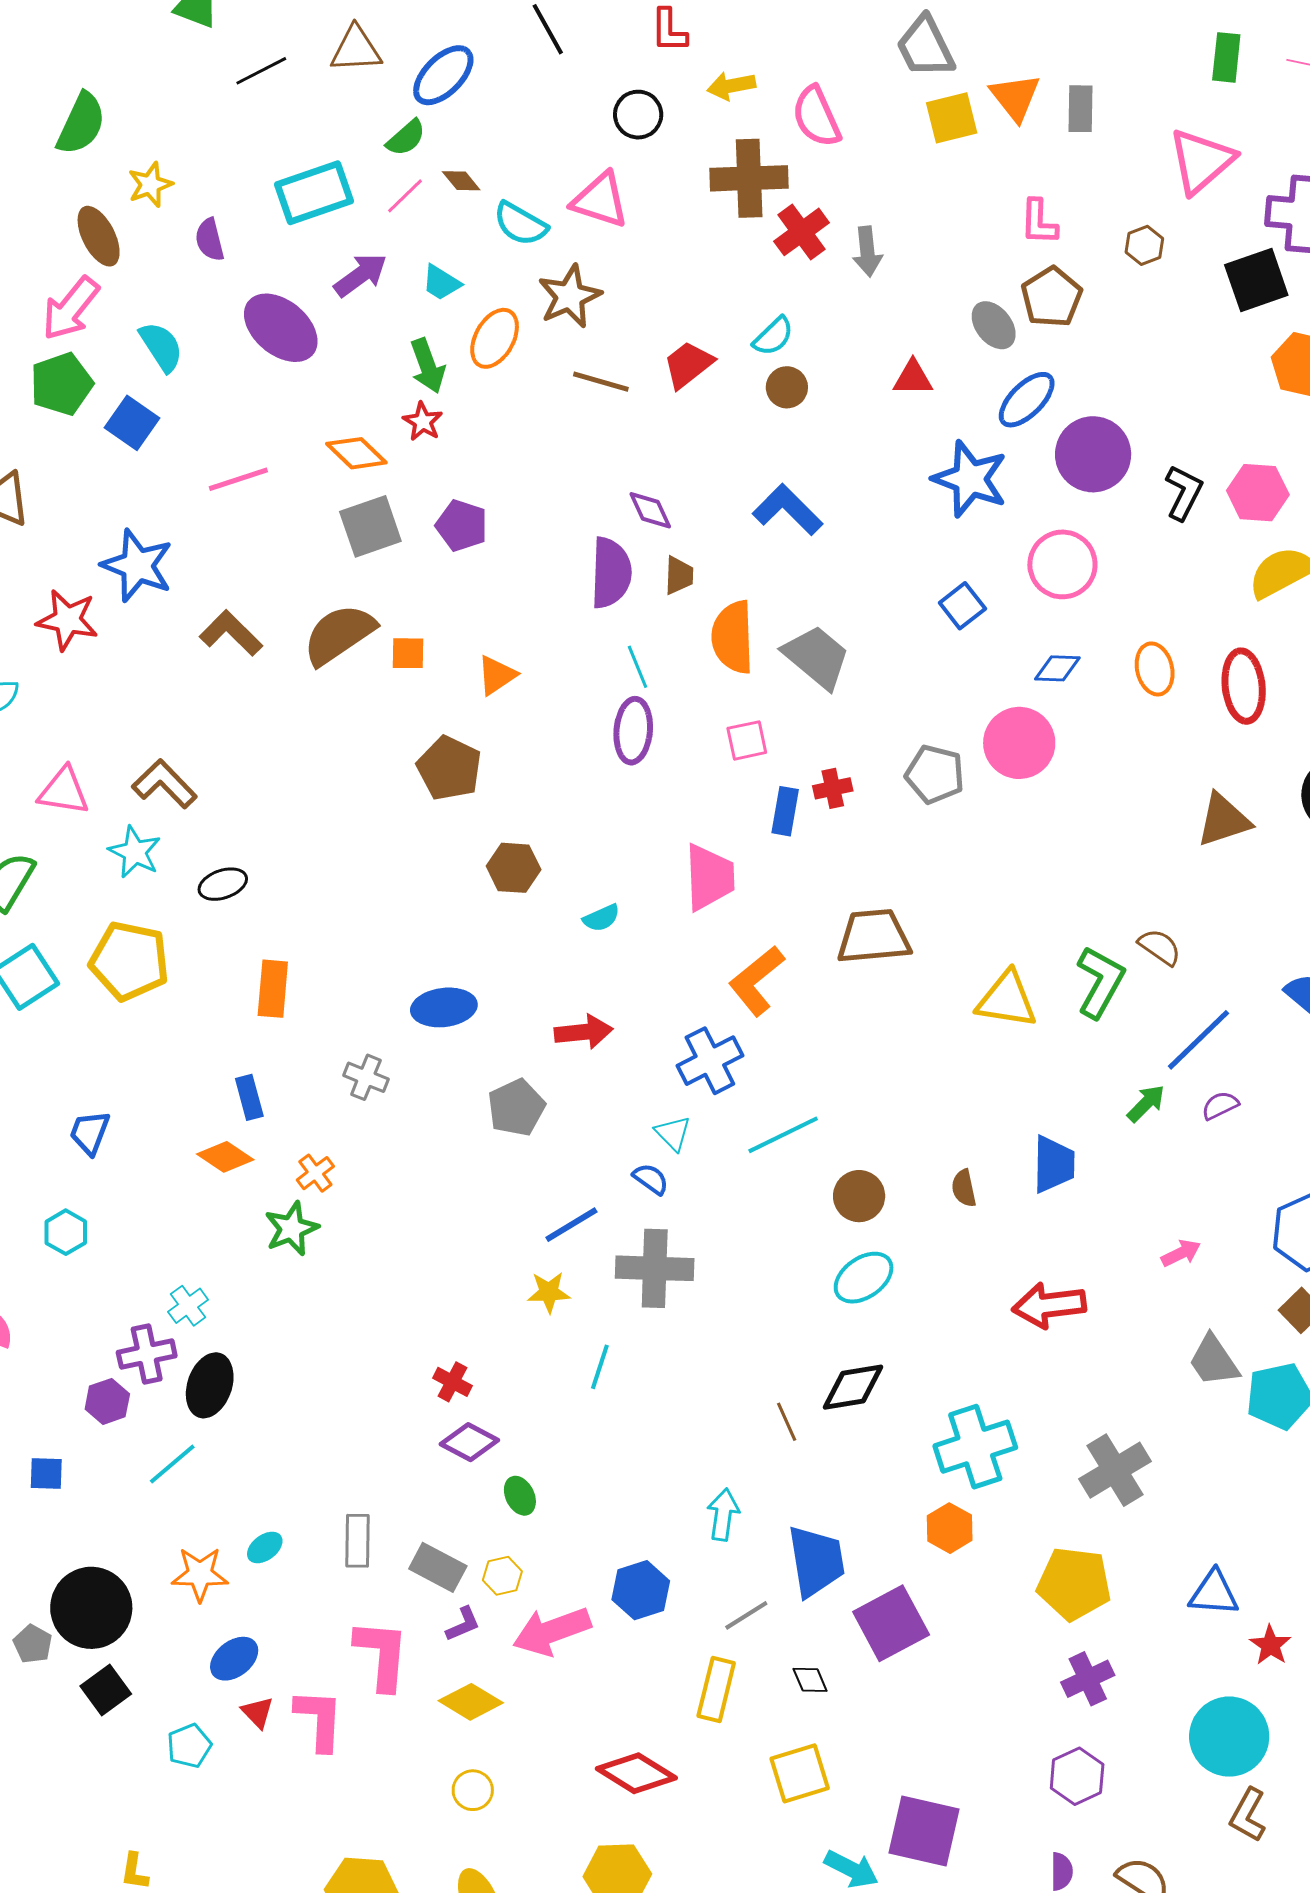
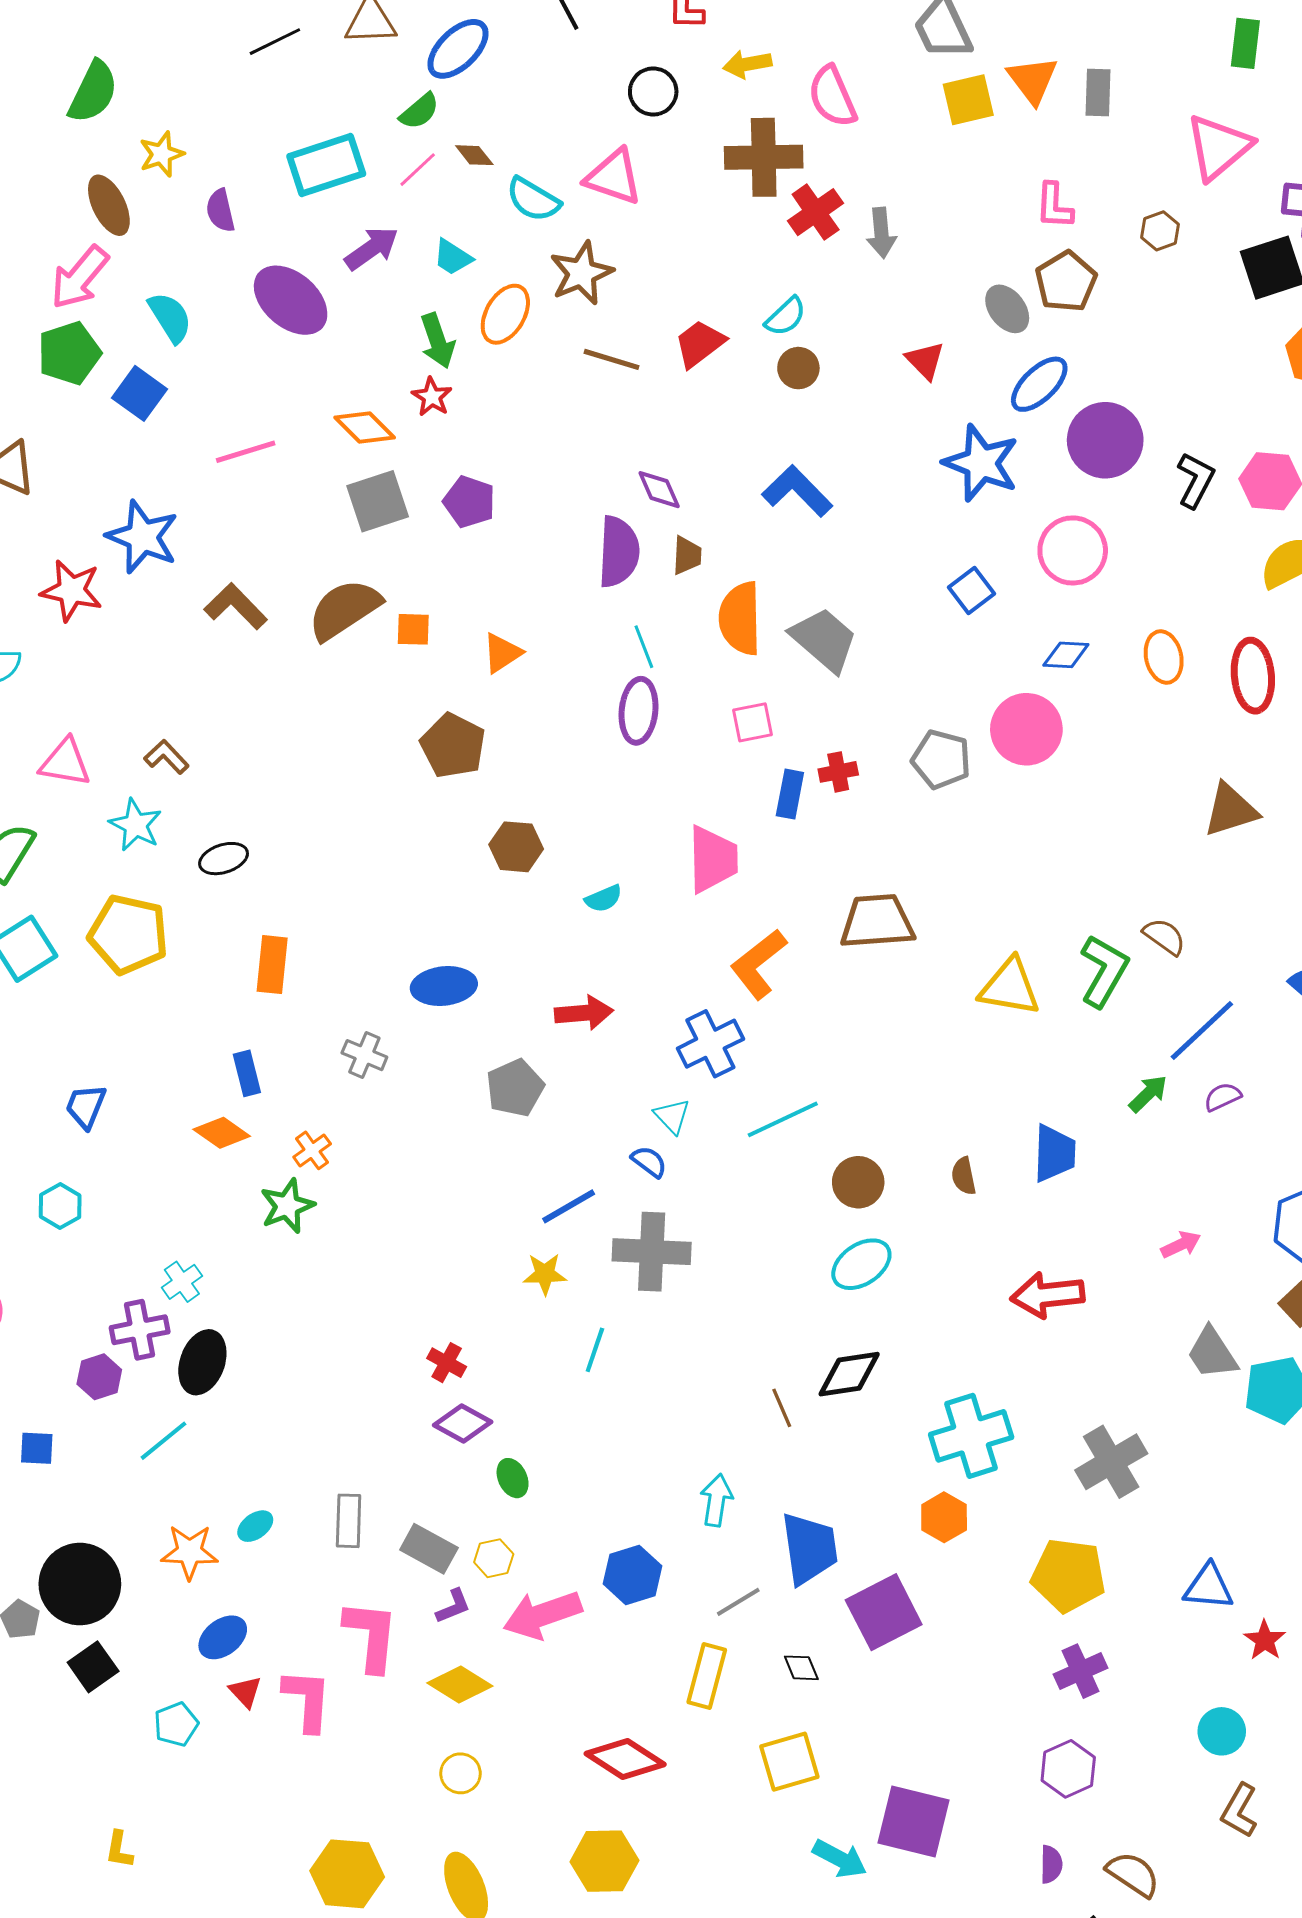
red triangle: (913, 378) -> (925, 361), turned 45
brown L-shape: (164, 784) -> (166, 757), size x0.7
cyan circle: (1229, 1737) -> (1222, 1731), size x0.6

